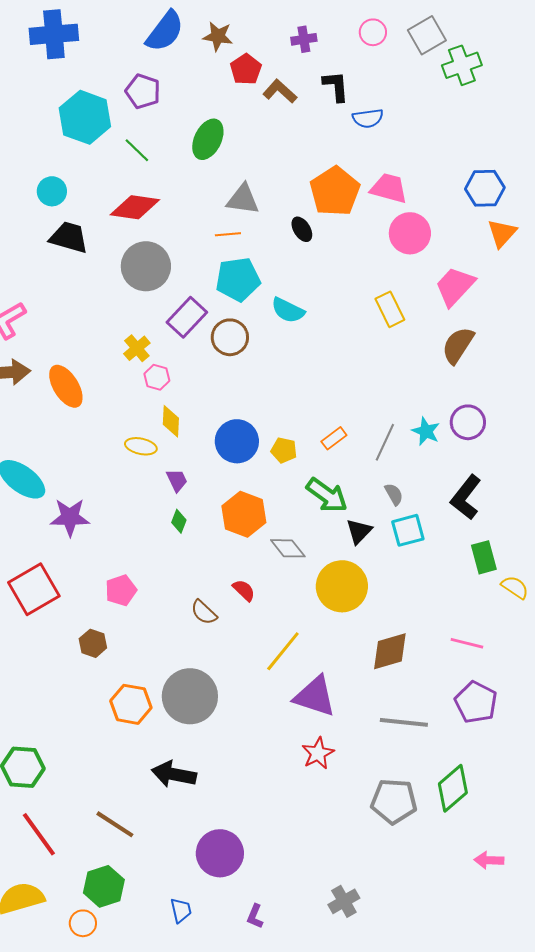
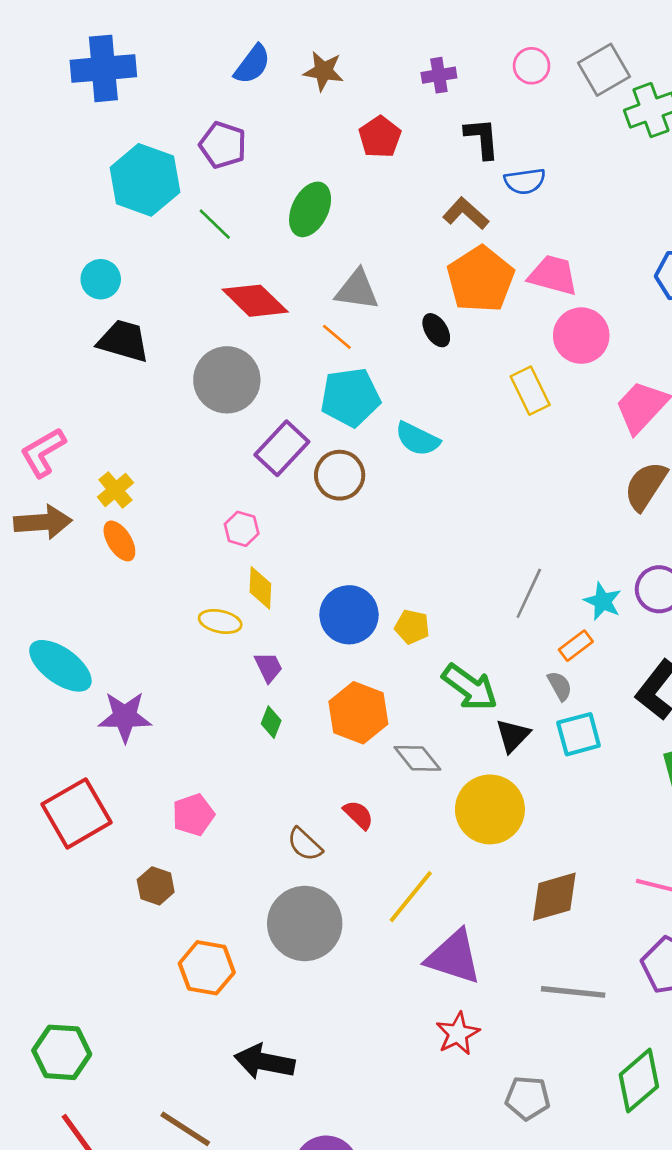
blue semicircle: (165, 31) -> (252, 64), size x0.7
red pentagon: (246, 69) -> (380, 137), moved
brown L-shape: (280, 91) -> (466, 213), moved
red diamond: (135, 207) -> (255, 301), moved, turned 36
orange line: (228, 234) -> (337, 337), turned 45
yellow rectangle: (390, 309) -> (530, 391), moved
yellow cross: (137, 348) -> (115, 490), moved
orange ellipse: (66, 386) -> (119, 541), size x0.7
orange rectangle: (334, 438) -> (576, 646), moved
gray line: (385, 442) -> (529, 593), moved
gray circle: (190, 696) -> (305, 924), moved
gray pentagon: (394, 801) -> (528, 1098), moved, size x0.7

